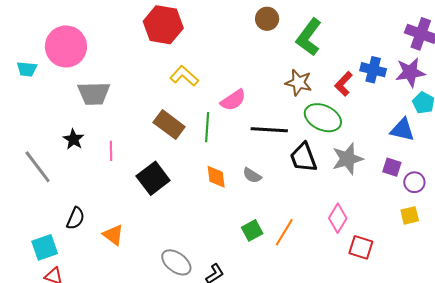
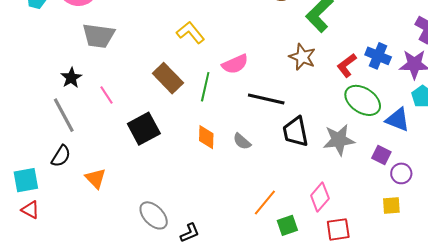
green ellipse: (323, 118) -> (363, 100), moved
pink line: (111, 151) -> (106, 95), turned -42
gray line: (38, 167) -> (64, 115), moved
green square: (252, 230) -> (287, 225), moved
red square: (361, 247) -> (338, 229), turned -35

